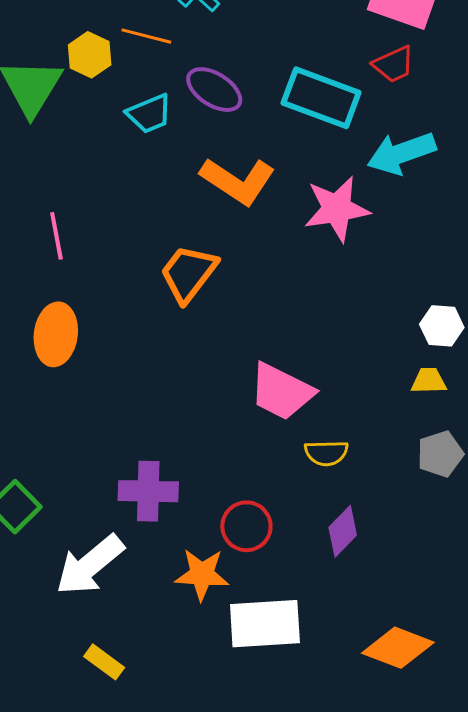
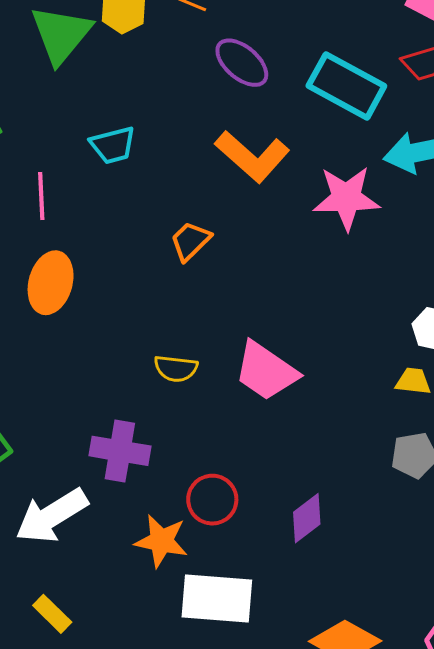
cyan trapezoid: (149, 114) -> (113, 145), moved
pink line: (56, 236) -> (41, 196), moved
orange trapezoid: (188, 273) -> (190, 241), size x0.7
yellow semicircle: (326, 453) -> (176, 368), moved

